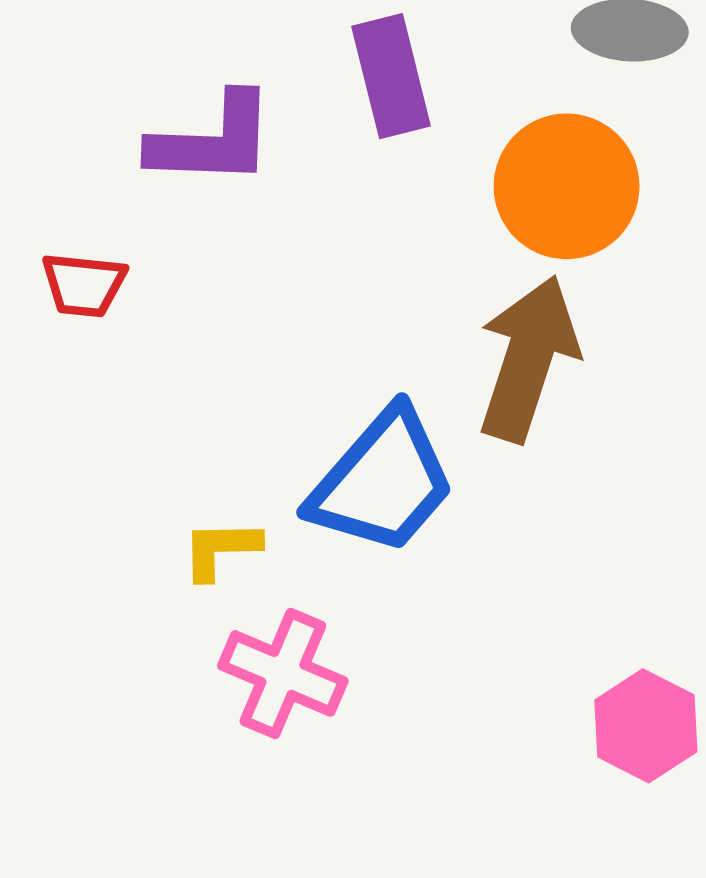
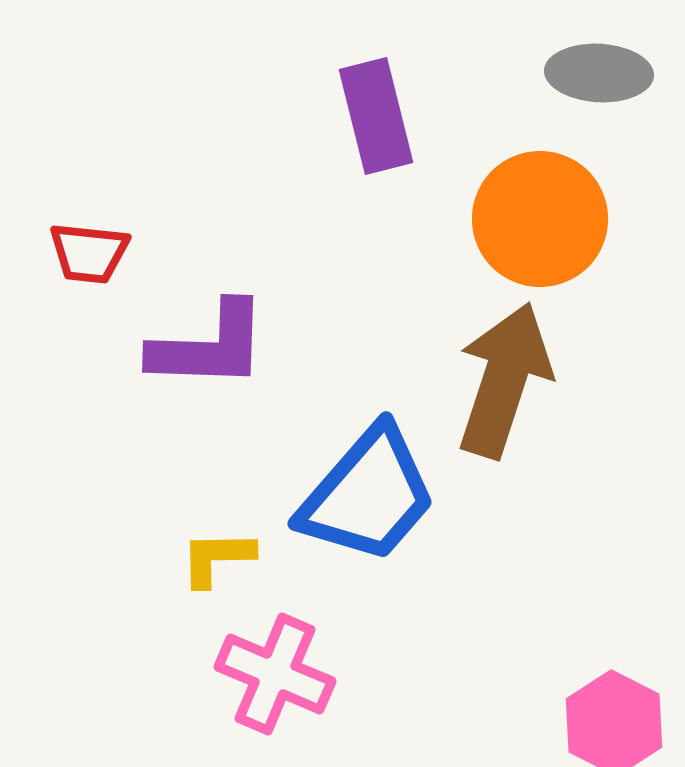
purple L-shape: (212, 140) -> (209, 346), moved
red trapezoid: (84, 285) -> (89, 253), moved

